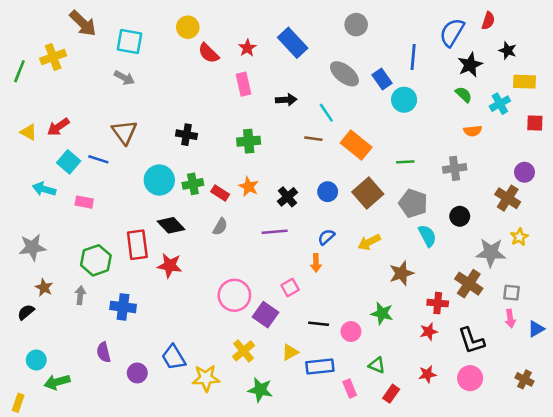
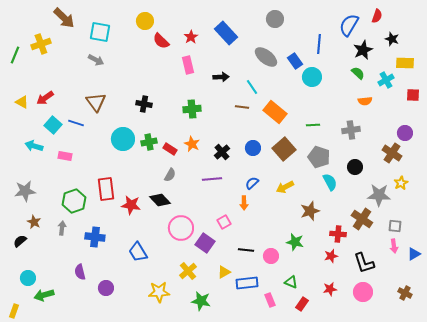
black diamond: (171, 225) -> (160, 200), moved
blue trapezoid: (174, 357) -> (138, 252), moved

